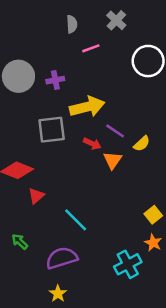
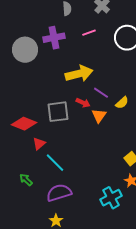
pink line: (91, 48) -> (89, 33), moved
purple cross: (55, 80) -> (54, 38), moved, size x1.5
gray square: (52, 130) -> (58, 112), moved
cyan line: (76, 220) -> (55, 163), moved

